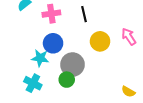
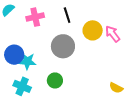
yellow circle: (100, 41) -> (93, 30), moved
blue circle: (53, 43) -> (14, 55), moved
gray circle: (72, 65) -> (63, 46), moved

